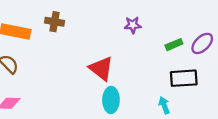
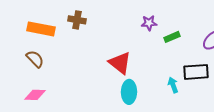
green rectangle: (174, 45) -> (172, 37), moved
cyan arrow: (164, 105) -> (173, 85), moved

